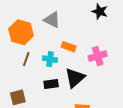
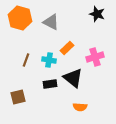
orange hexagon: (21, 32) -> (20, 18), moved
orange rectangle: (69, 47) -> (67, 48), turned -64
black triangle: (75, 78) -> (73, 78), turned -40

